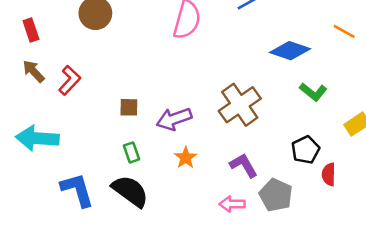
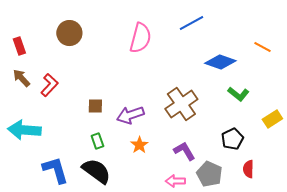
red semicircle: (329, 174) -> (248, 169), moved

